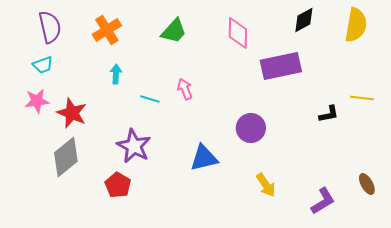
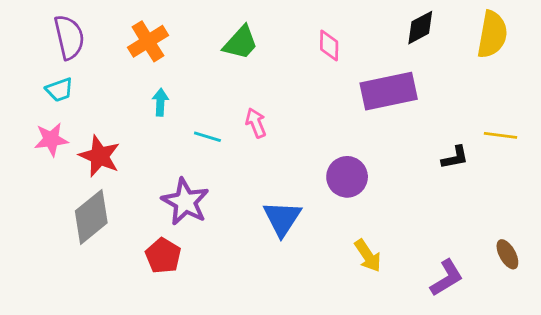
pink diamond: (238, 33) -> (329, 46), size x0.7
blue triangle: (204, 158) -> (282, 218), turned -44

